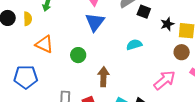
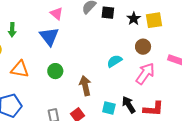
blue triangle: (95, 22) -> (49, 37), moved
cyan semicircle: (134, 45) -> (115, 61), moved
brown circle: (182, 52) -> (143, 47), moved

